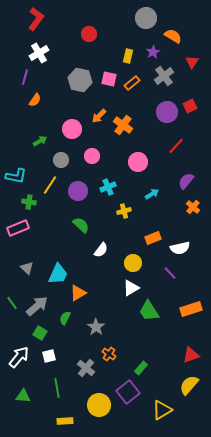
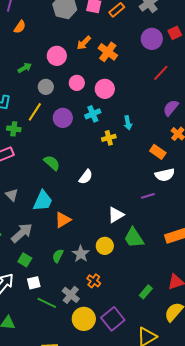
pink circle: (138, 162) -> (105, 89), moved
cyan arrow: (152, 194) -> (128, 123), moved, turned 112
green semicircle: (81, 225) -> (52, 163), moved
orange rectangle: (153, 238) -> (158, 152), moved, turned 56
yellow circle: (133, 263) -> (105, 246), moved
purple line: (170, 273) -> (148, 196), moved, turned -64
green semicircle: (65, 318) -> (58, 256), moved
green rectangle: (141, 368) -> (146, 292), moved
green line: (57, 388) -> (47, 303), moved, turned -54
yellow circle: (99, 405) -> (84, 319), moved

